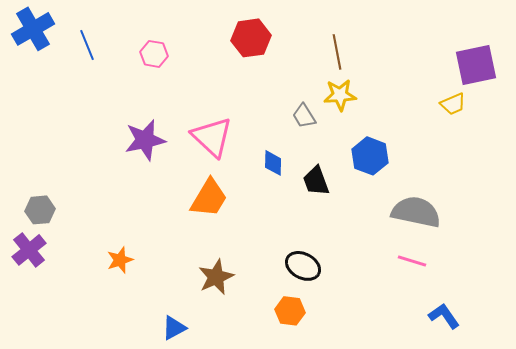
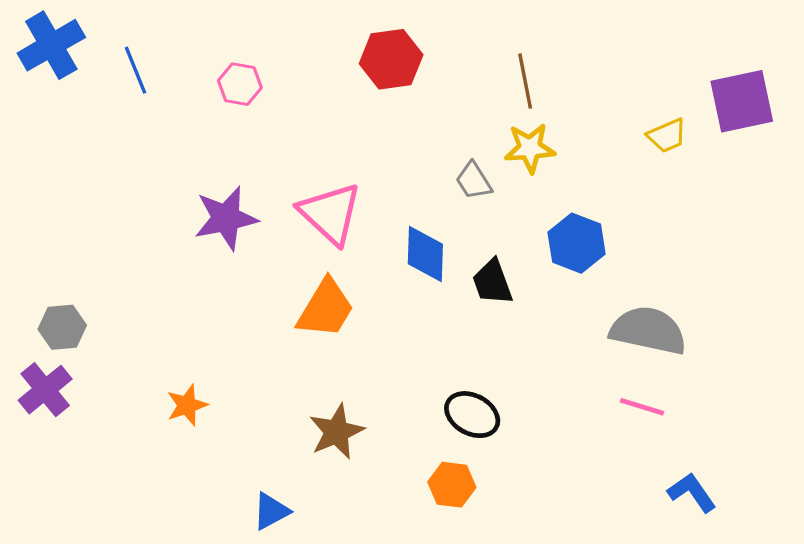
yellow trapezoid: (453, 104) -> (667, 136), moved
blue diamond: (273, 163) -> (425, 254), size x1.4

